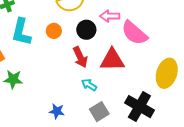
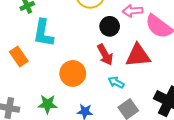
orange circle: (54, 31) -> (73, 73), moved, size x1.6
green star: (13, 79) -> (48, 104), moved

